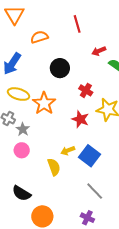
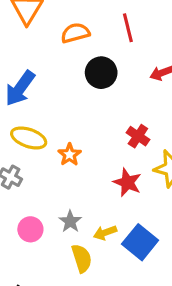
orange semicircle: (39, 37) -> (75, 33), moved
black circle: (60, 68) -> (101, 73), moved
orange star: (44, 103) -> (70, 155), size x0.6
gray star: (23, 129) -> (70, 221), moved

